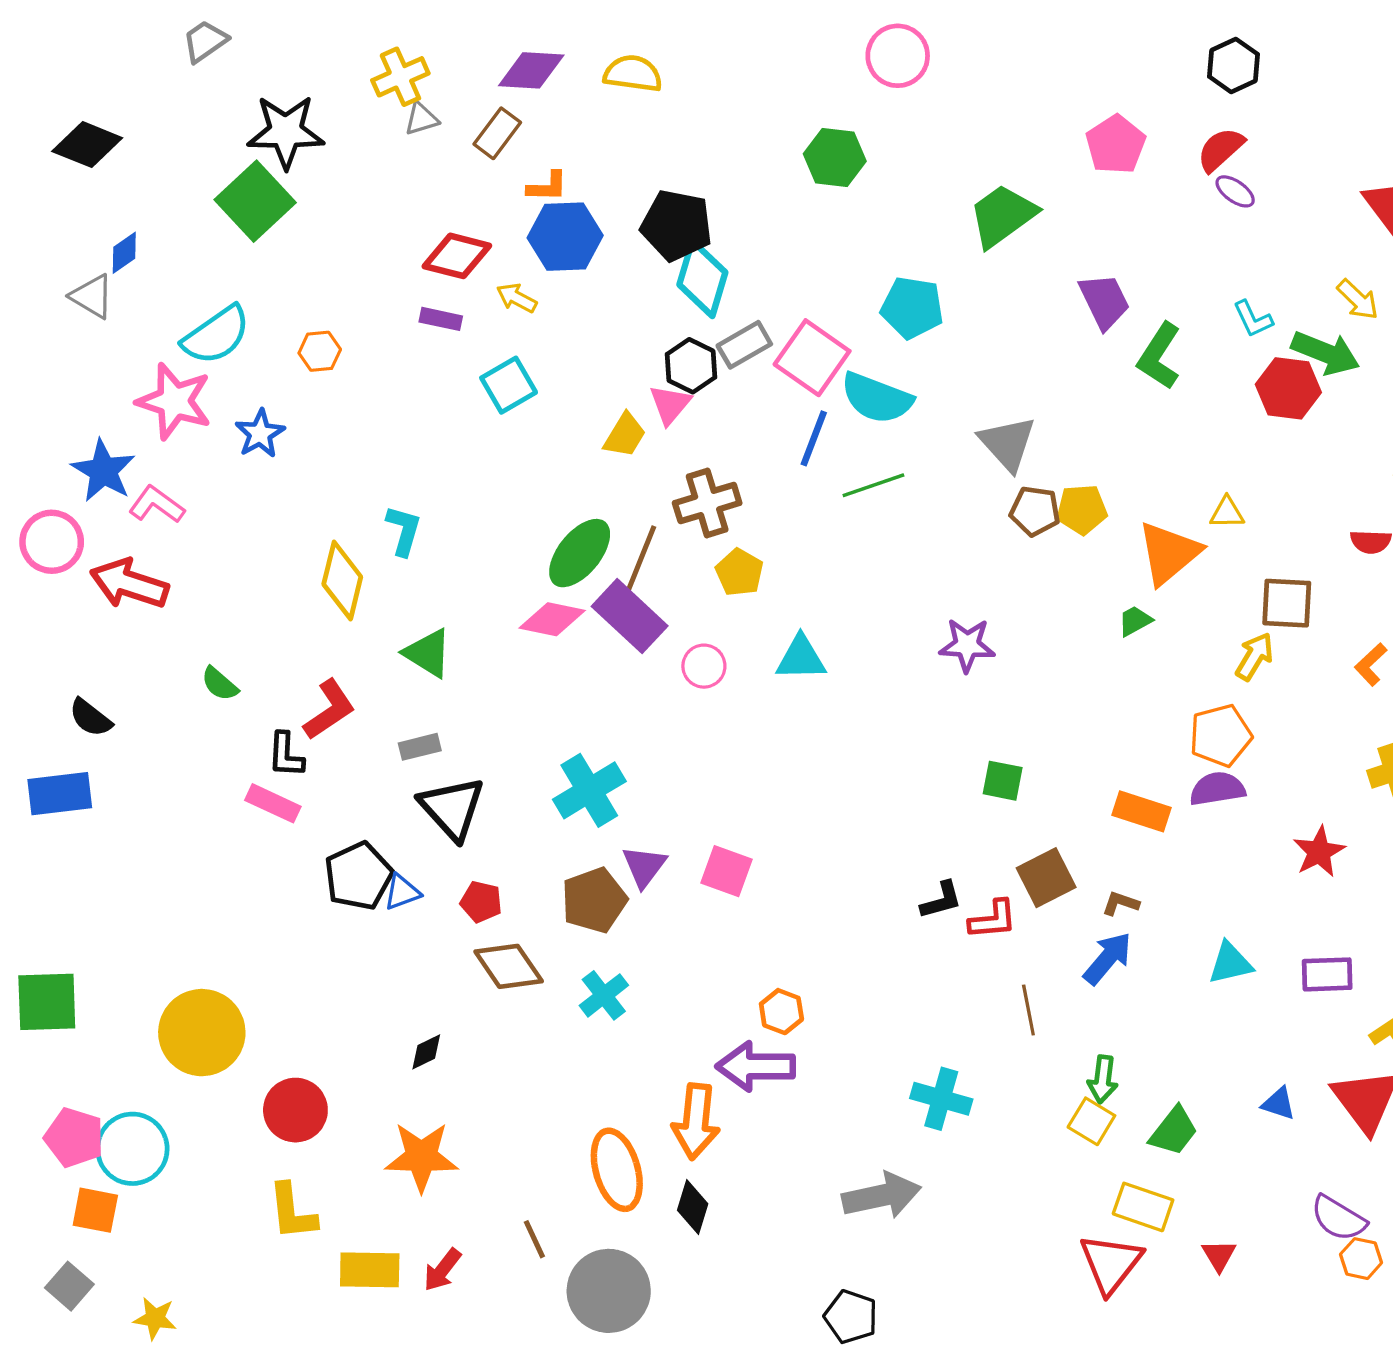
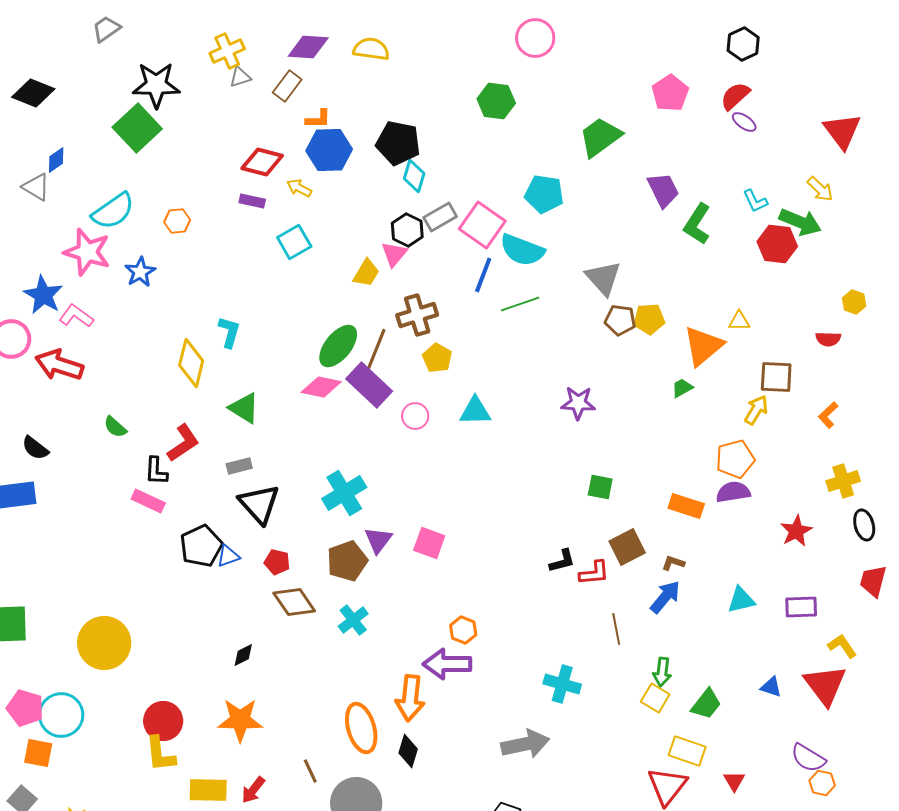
cyan diamond: (702, 279) -> (414, 176), size x0.7
red circle: (295, 1110) -> (163, 721), moved

